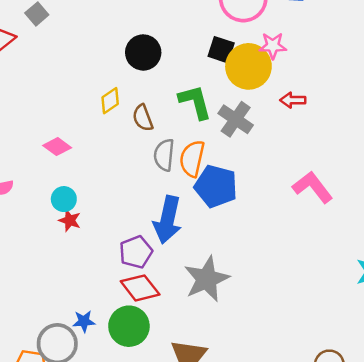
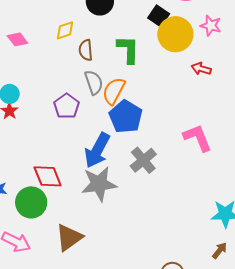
pink star: (273, 46) -> (211, 26), moved
gray cross: (236, 119) -> (143, 160), moved
pink diamond: (57, 147) -> (17, 39), moved
gray semicircle: (164, 155) -> (94, 82), turned 140
blue arrow: (168, 220) -> (97, 150), moved
purple pentagon: (136, 252) -> (67, 106), moved, turned -30

